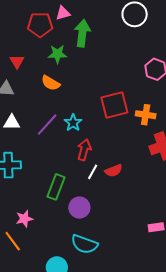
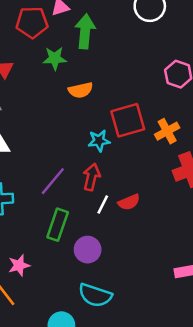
orange semicircle: (51, 83) -> (81, 90), moved, turned -42
orange cross: (146, 115) -> (167, 131), turned -36
cyan star: (73, 123) -> (99, 141), moved, turned 30
purple line: (47, 125) -> (53, 181), moved

